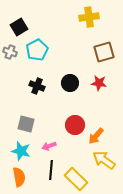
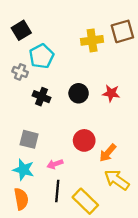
yellow cross: (89, 17) -> (92, 40), moved
gray cross: (10, 52) -> (20, 72), moved
brown square: (104, 52) -> (122, 31), moved

